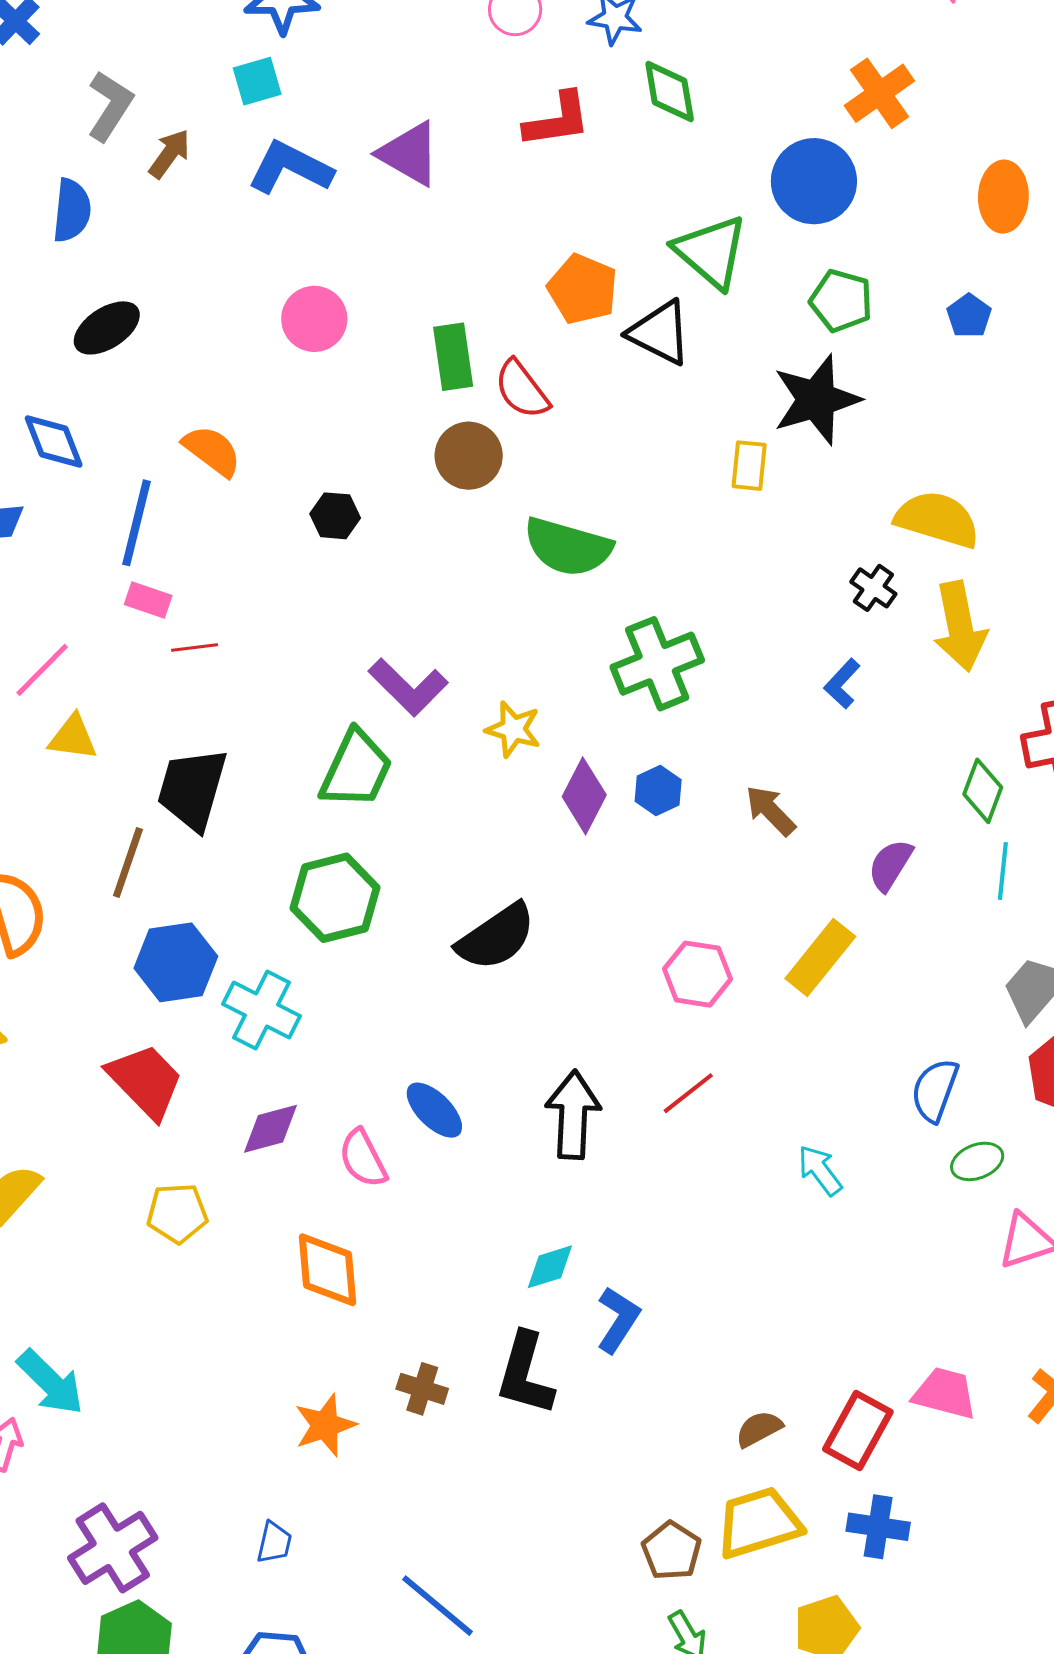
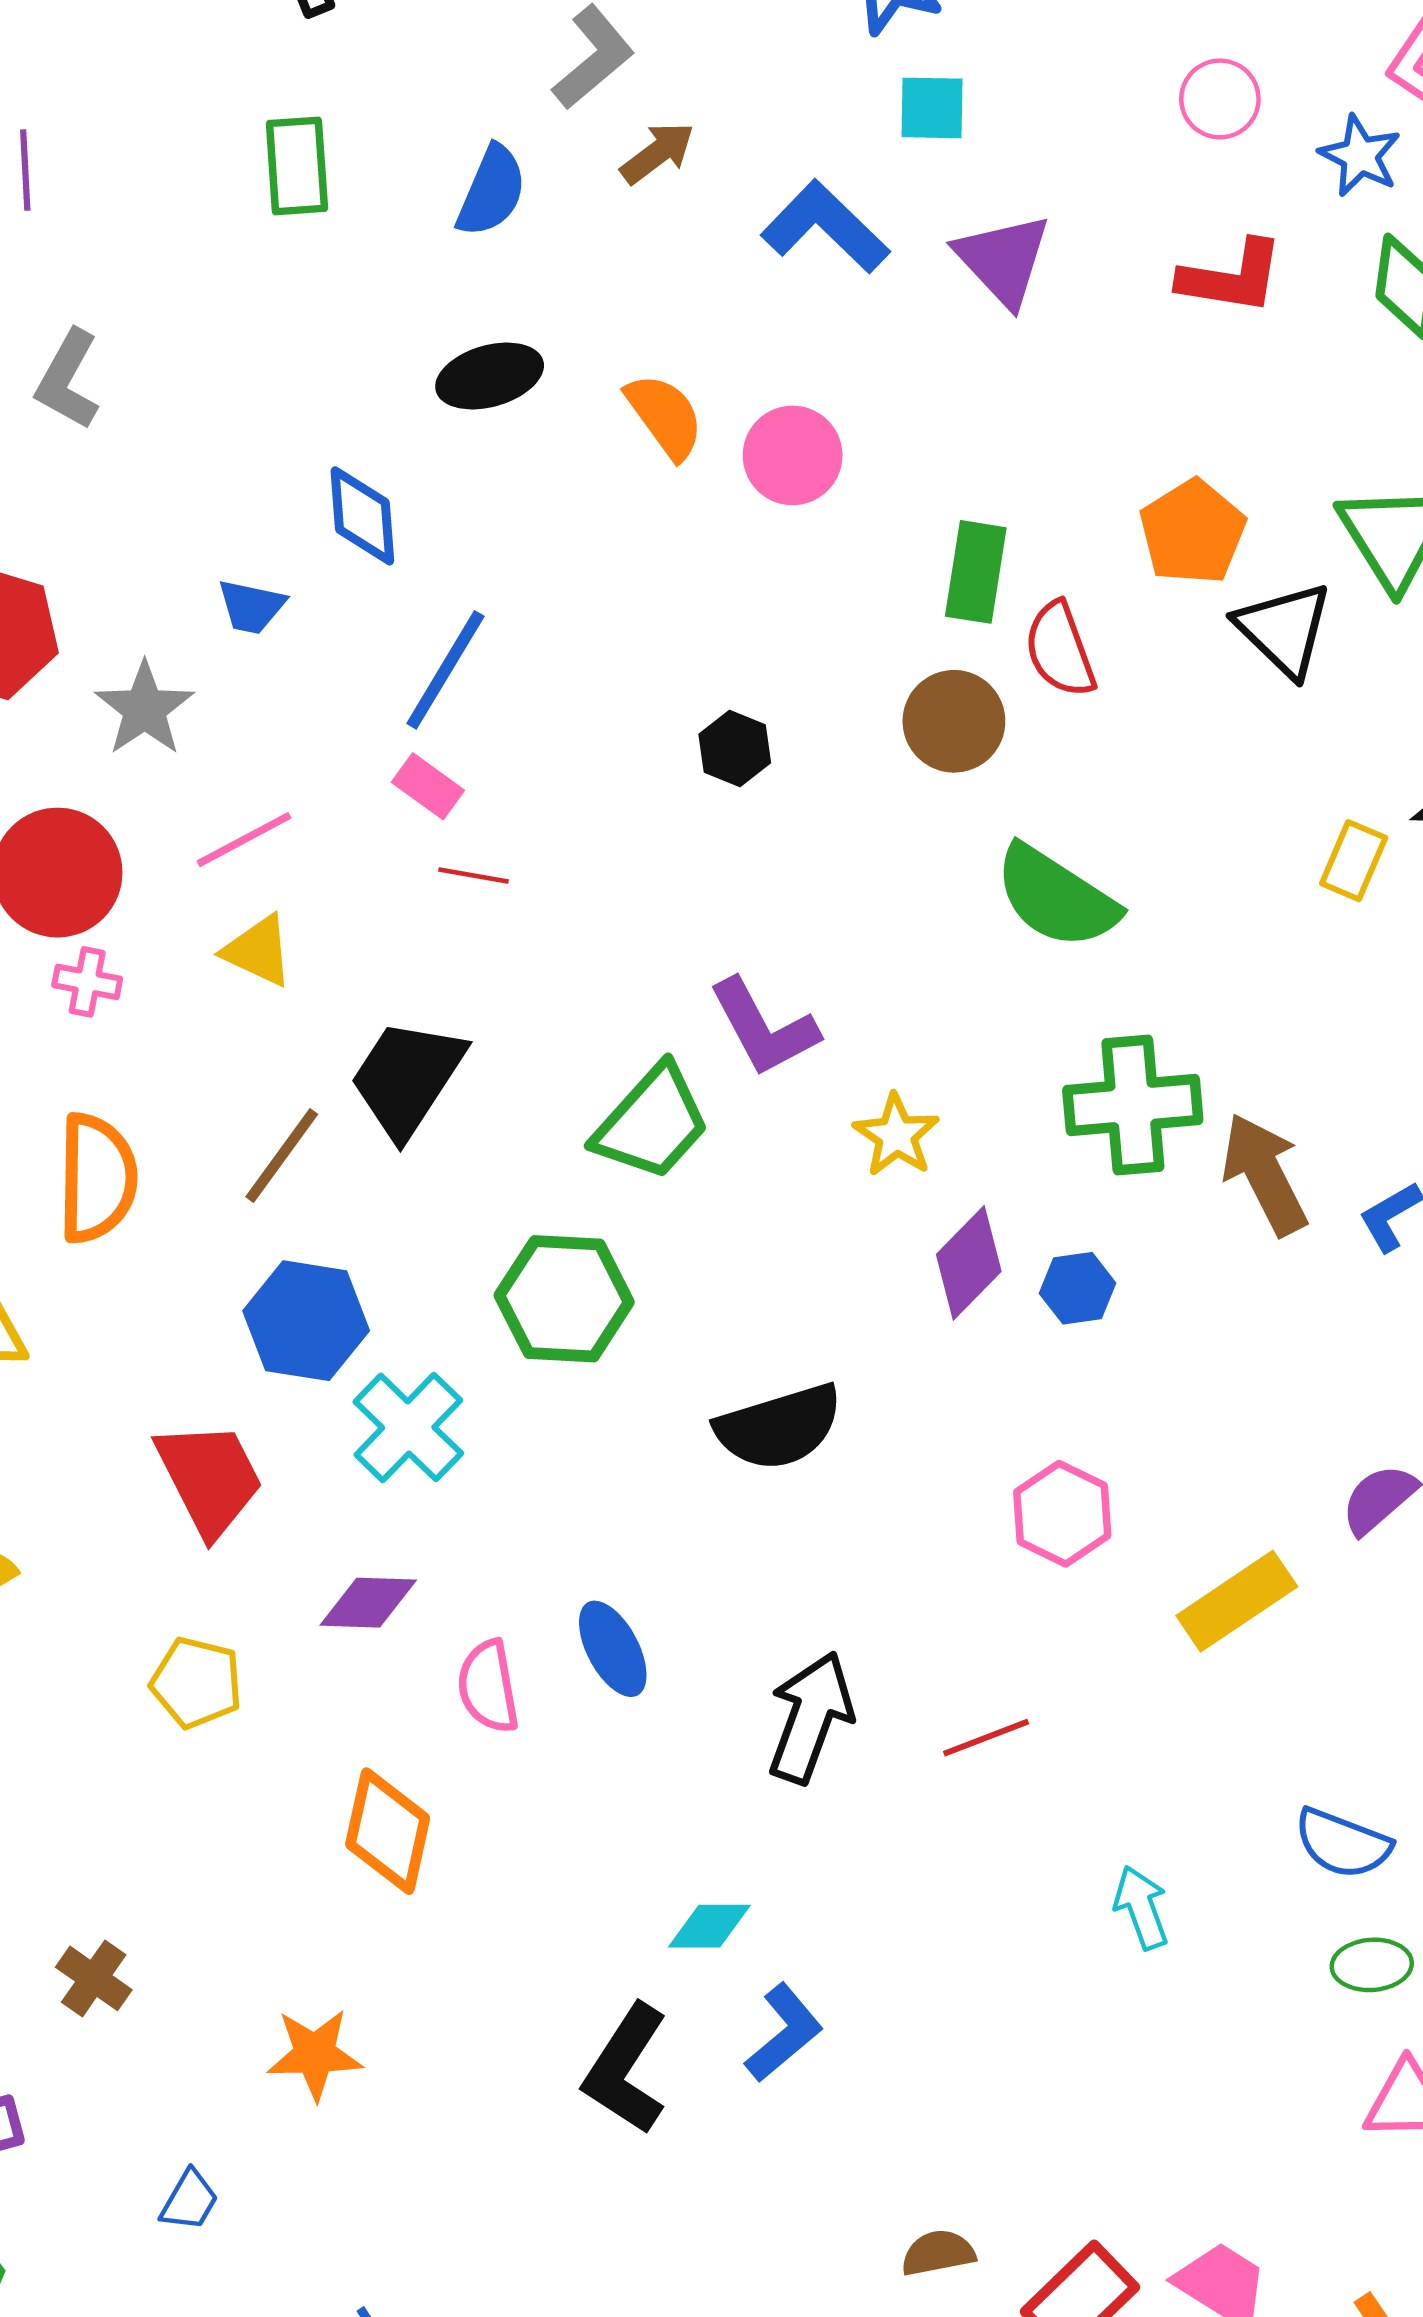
cyan square: (257, 81) -> (932, 108), moved
orange semicircle: (212, 451) -> (665, 416), moved
brown arrow: (771, 811) -> (1265, 1174), moved, size x1.4
pink hexagon: (697, 974) -> (1062, 1514), moved
blue semicircle: (935, 1090) -> (1343, 1843), turned -106
brown cross: (422, 1389) -> (94, 1978), moved

